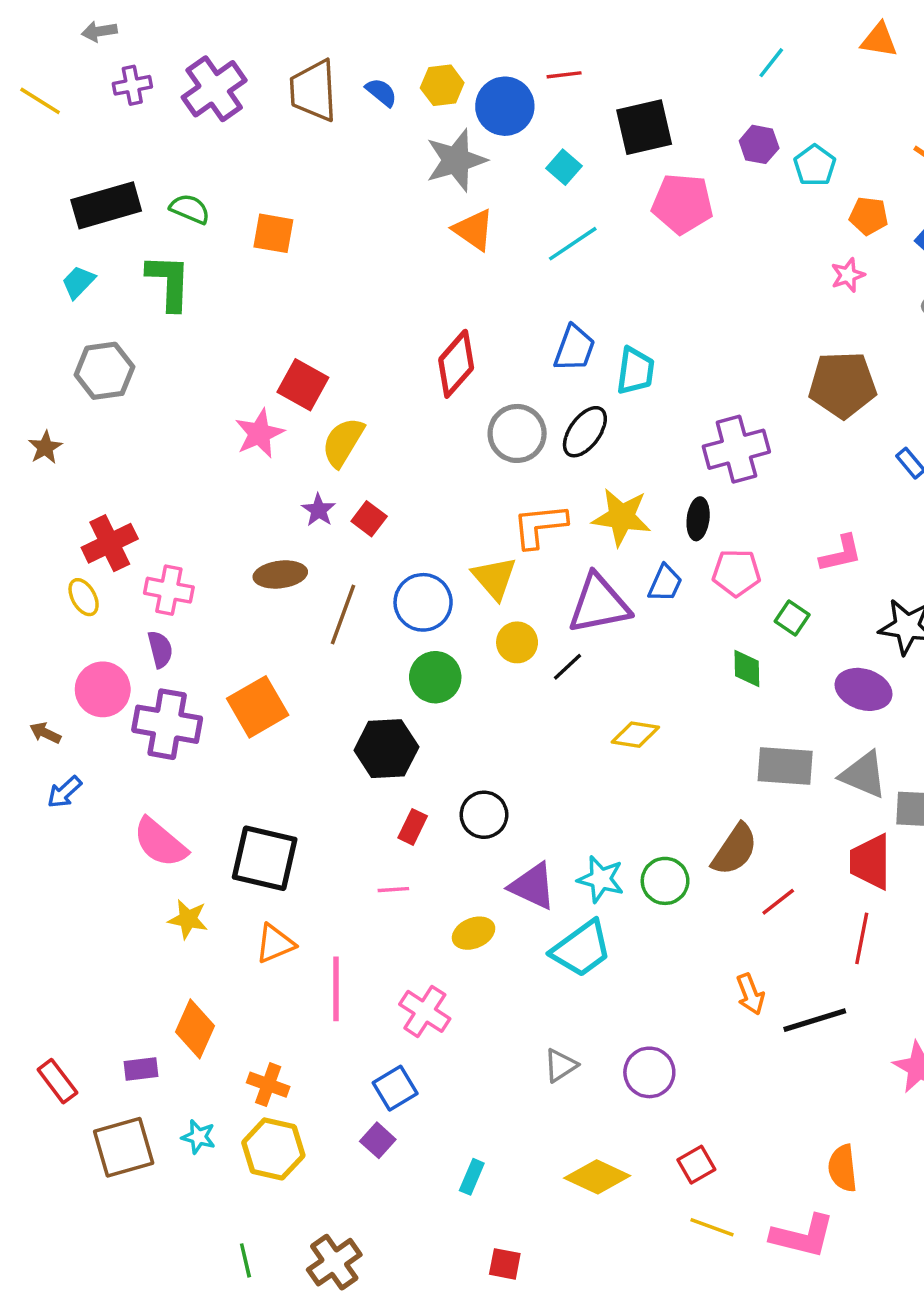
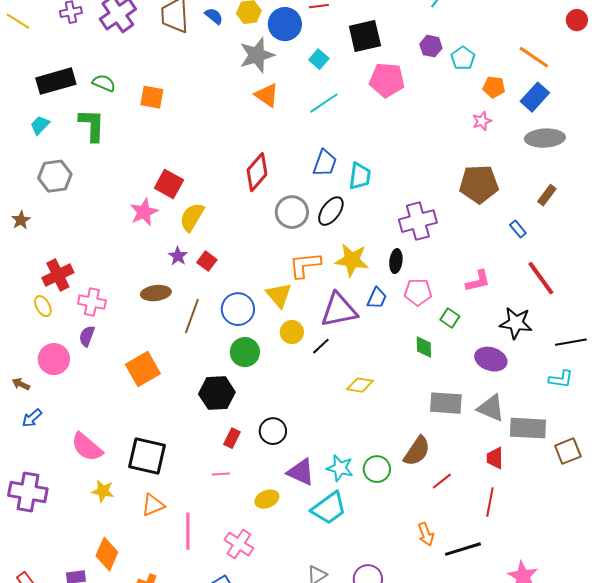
purple semicircle: (160, 649) -> (87, 336), turned -145
purple cross: (167, 724) -> (28, 492), moved
red trapezoid: (870, 862) -> (495, 458), size x0.7

